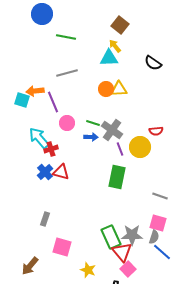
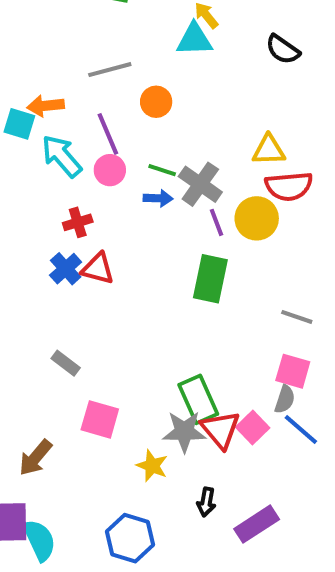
orange circle: (106, 89) -> (156, 102), moved
yellow triangle: (119, 89) -> (269, 150), moved
purple line: (53, 102) -> (108, 134), moved
red semicircle: (156, 131) -> (289, 186), size x1.6
cyan arrow: (39, 138) -> (62, 156), moved
gray rectangle: (45, 219) -> (66, 363), turned -72
gray star: (132, 235) -> (184, 432), moved
pink square: (128, 269) -> (253, 427), moved

